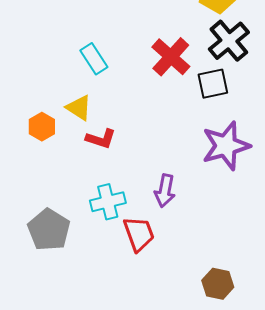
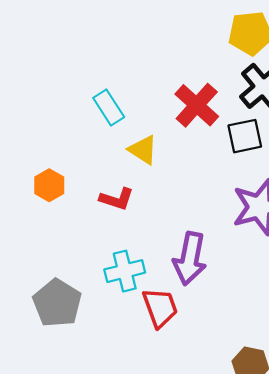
yellow triangle: (79, 108) -> (143, 150), moved
purple arrow: (165, 191) -> (190, 258), size x1.4

